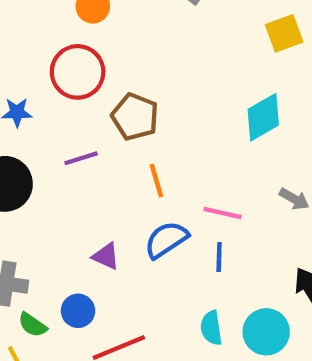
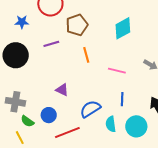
brown pentagon: (135, 117) -> (77, 25), turned 30
cyan diamond: (263, 117) -> (123, 28), moved
blue semicircle: (166, 240) -> (90, 109), moved
blue line: (219, 257) -> (122, 99), moved

